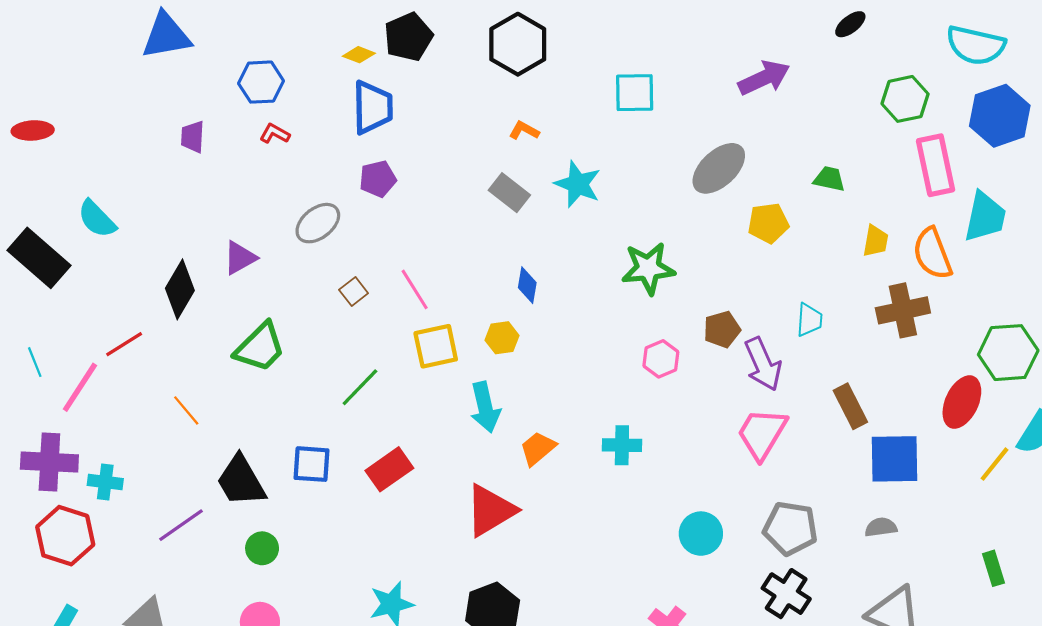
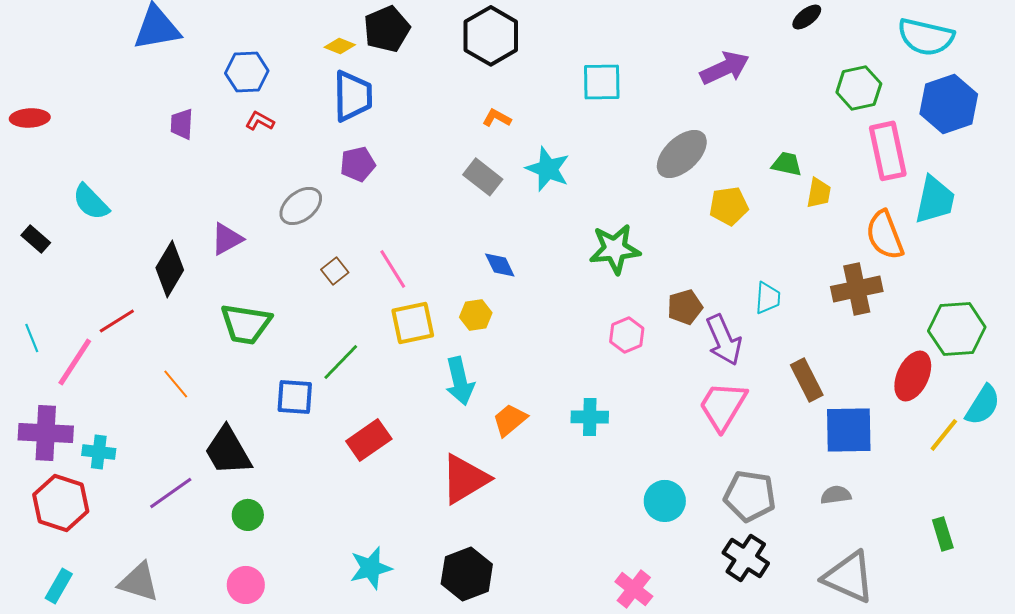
yellow trapezoid: (876, 241) -> (819, 193), moved
black rectangle: (39, 258) -> (36, 239), size x0.5
blue diamond: (527, 285) -> (500, 265), turned -36
green trapezoid: (260, 347) -> (246, 324), turned 54
blue square: (312, 464) -> (295, 397), moved

